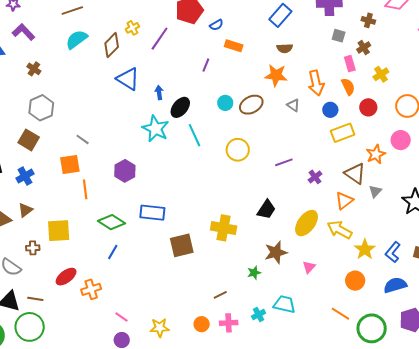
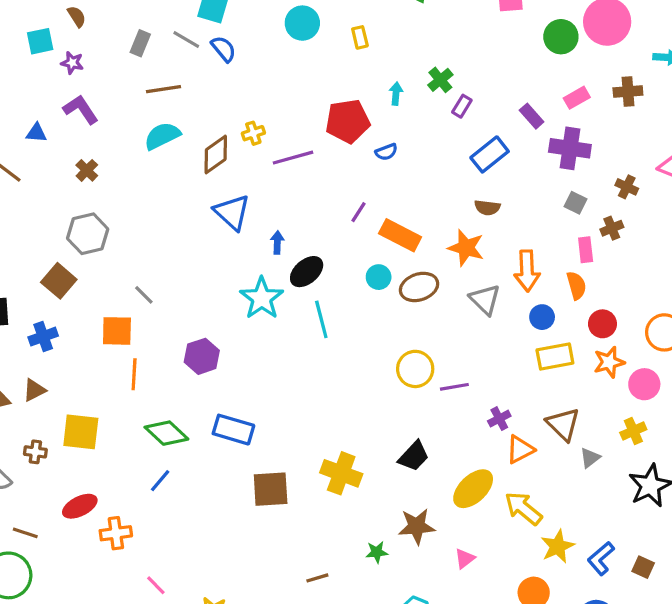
purple line: (160, 39) -> (293, 158), turned 30
orange rectangle: (234, 46) -> (400, 235), moved, size x1.4
yellow cross: (381, 74) -> (633, 431), moved
gray triangle: (293, 105) -> (485, 300), size x1.5
yellow circle: (238, 150) -> (415, 369), moved
orange star: (376, 154) -> (609, 362), moved
orange triangle: (344, 201) -> (520, 450), moved

